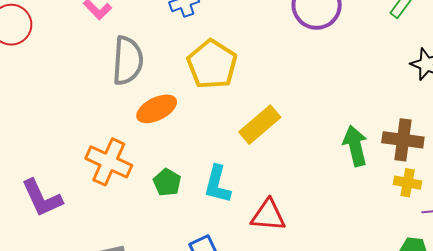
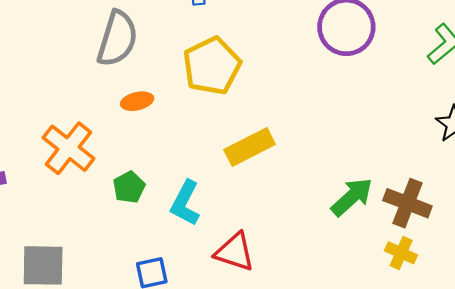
orange ellipse: (157, 109) -> (137, 101), size x0.7
green arrow: (355, 146) -> (352, 197), turned 48

